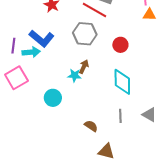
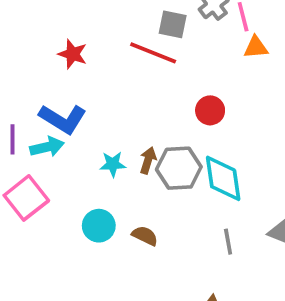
gray hexagon: (85, 34) -> (179, 168), moved
cyan star: (75, 75) -> (113, 164), moved
brown semicircle: (91, 126) -> (145, 236), moved

